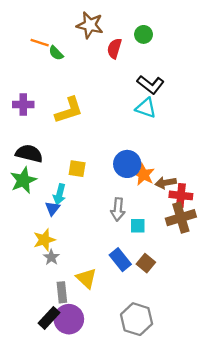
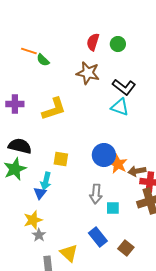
brown star: (90, 25) -> (88, 73), moved
red semicircle: (114, 48) -> (93, 42), moved
brown square: (146, 263) -> (126, 248), moved

